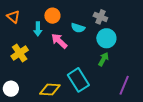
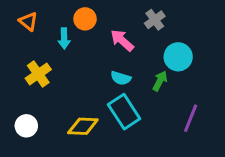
gray cross: (100, 17) -> (155, 20), turned 32
cyan semicircle: (78, 28) -> (121, 78), moved
cyan circle: (106, 38) -> (178, 57), moved
pink arrow: (59, 41) -> (122, 40), moved

